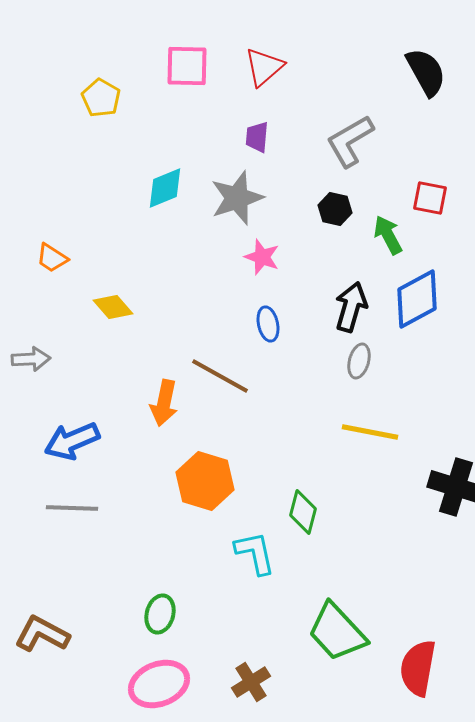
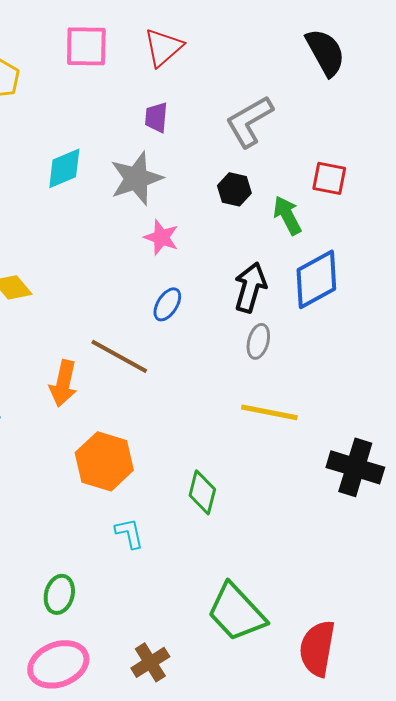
blue ellipse: (268, 324) -> (167, 304), turned 44
cyan L-shape: (255, 553) -> (129, 533), moved, size x0.7

